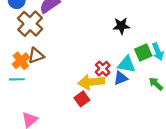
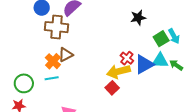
brown cross: (30, 24) -> (56, 27), turned -30
cyan triangle: (127, 64) -> (160, 61), moved
blue triangle: (121, 78) -> (144, 64), size x1.5

